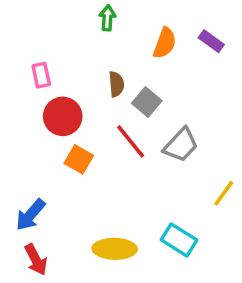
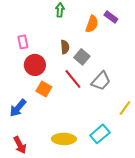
purple rectangle: (211, 41) -> (111, 17), moved
blue arrow: (30, 215) -> (18, 108), moved
cyan rectangle: (179, 240) -> (100, 134), turned -72

